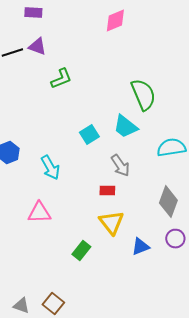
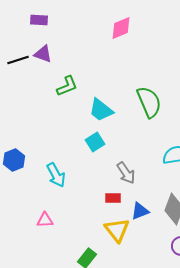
cyan trapezoid: (125, 127) -> (101, 110), moved
pink triangle: (39, 213) -> (45, 220), size x0.7
blue triangle: (140, 247) -> (140, 211), moved

